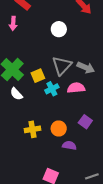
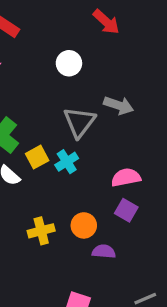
gray arrow: (86, 68) -> (119, 105), moved
yellow square: (38, 76) -> (37, 157), moved
pink semicircle: (76, 88) -> (126, 177), moved

